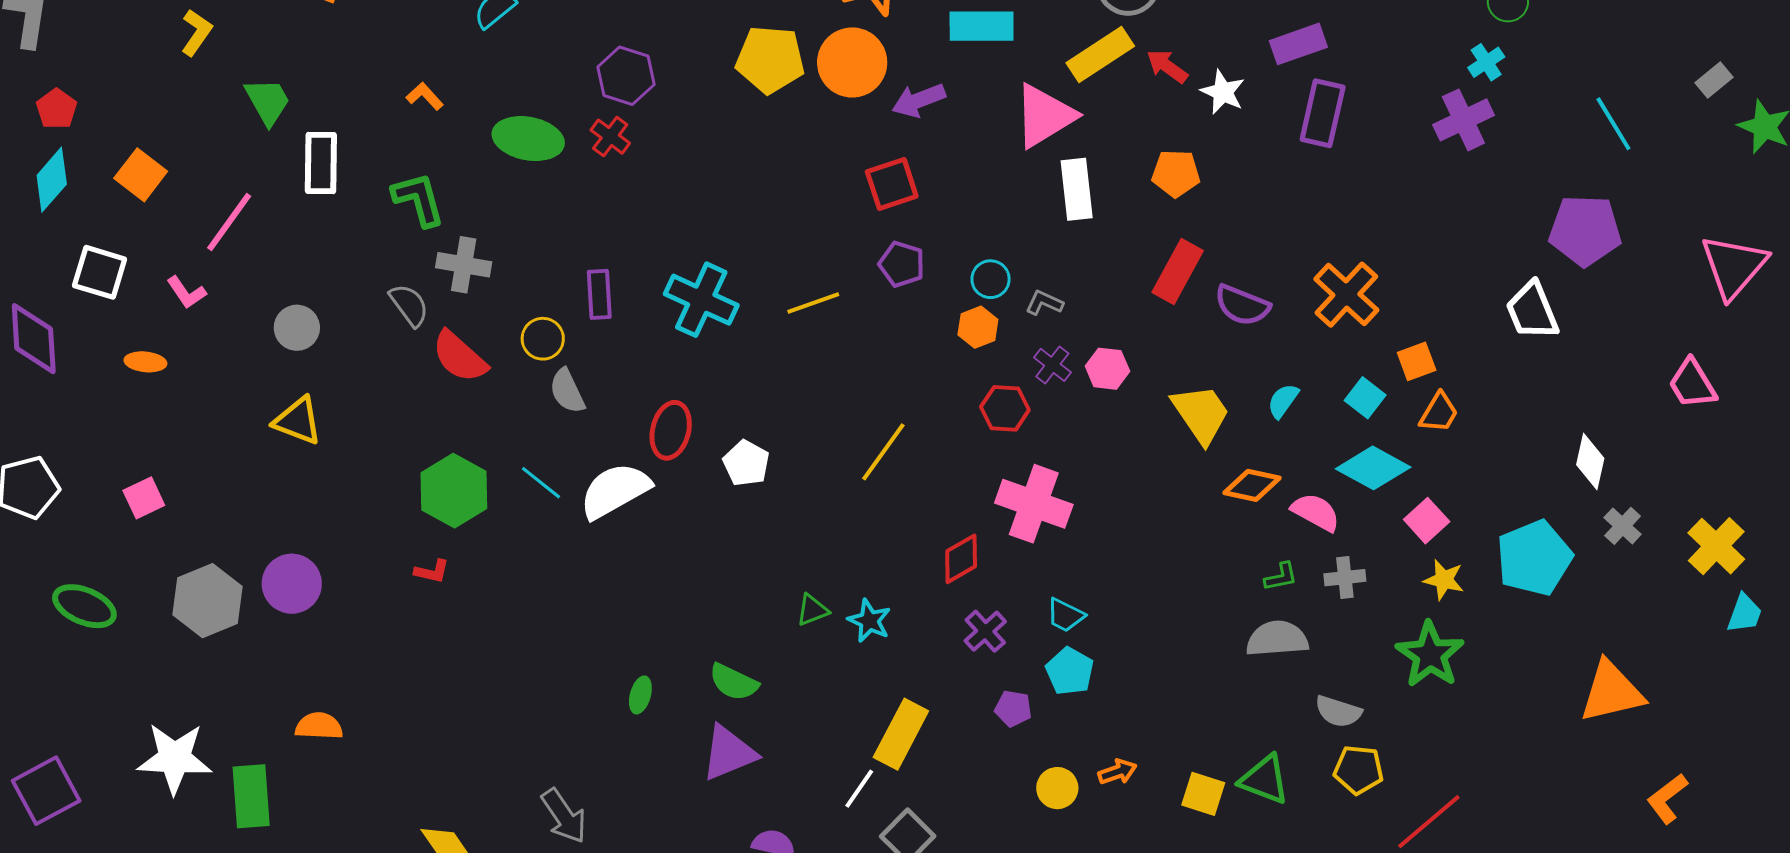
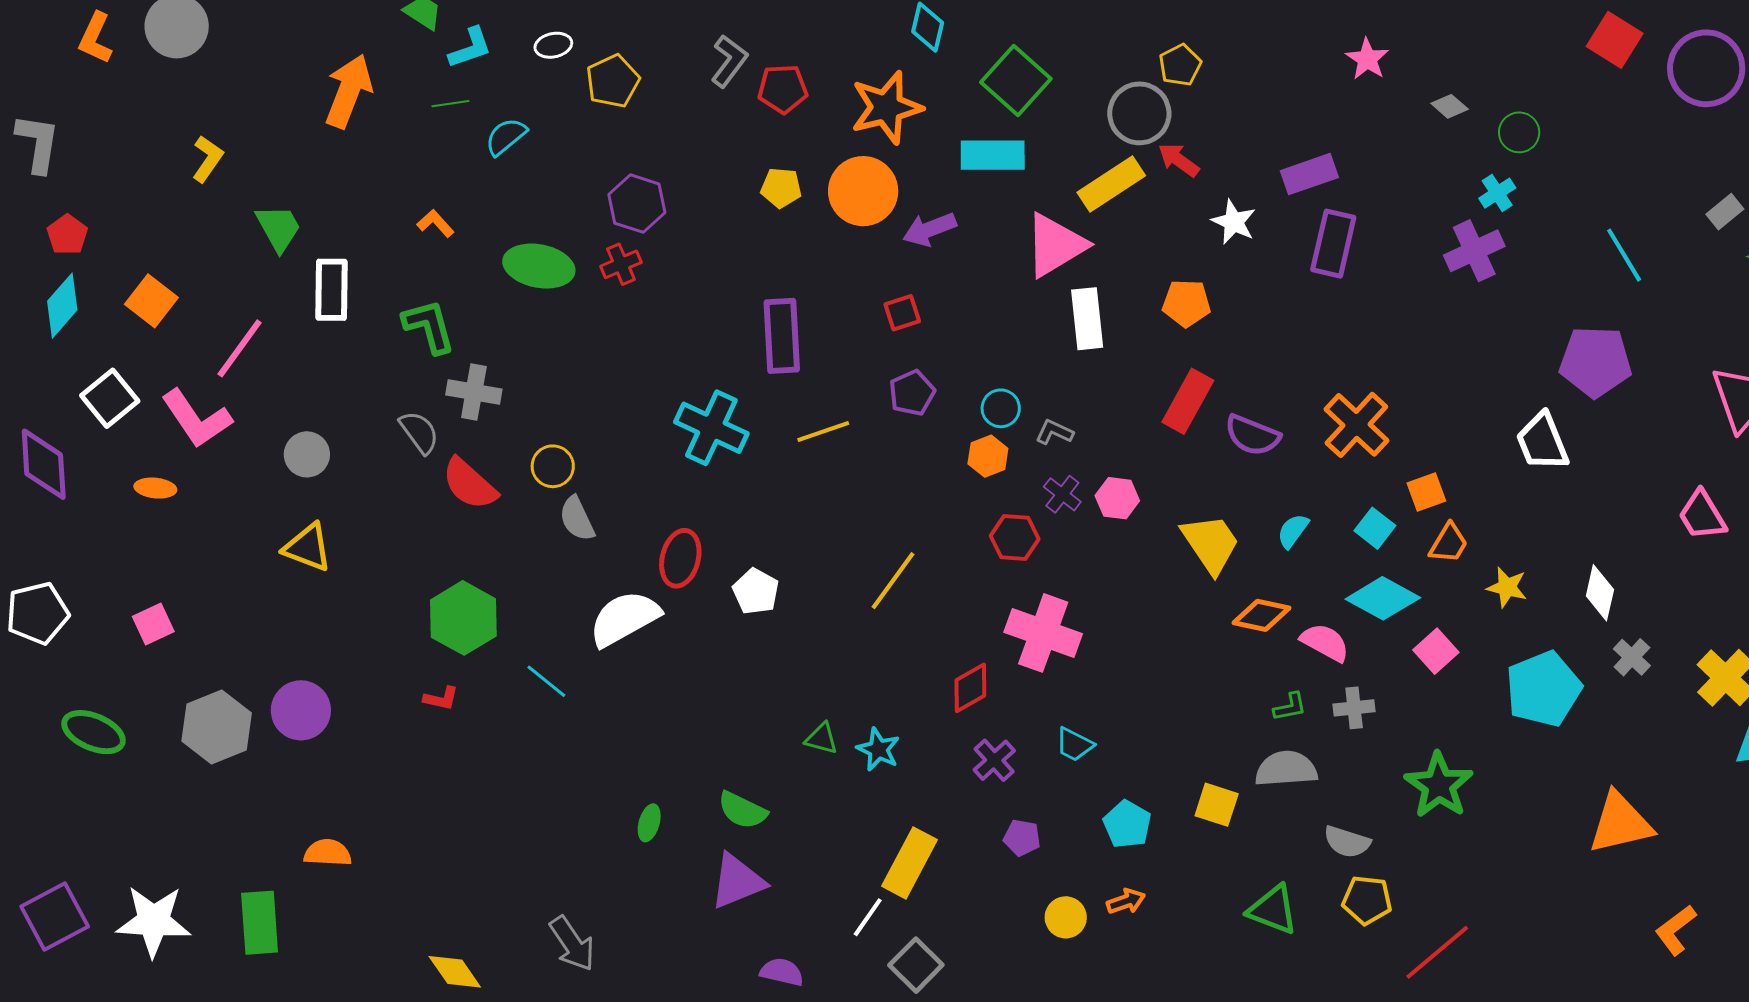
yellow pentagon: (770, 59) -> (781, 188), size x0.6
red arrow: (1167, 66) -> (1179, 160), moved
red cross: (610, 137) -> (621, 264), turned 30
red square: (892, 184) -> (902, 313), size x0.7
purple pentagon: (902, 264) -> (912, 393), turned 30
white square: (100, 272) -> (110, 398), turned 34
pink L-shape: (186, 292) -> (196, 419), size x1.8
purple rectangle: (599, 294) -> (782, 336), moved, size x1.5
cyan line: (541, 483) -> (546, 681), moved
yellow star: (1444, 580) -> (1507, 587), moved
green triangle: (812, 610) -> (822, 739), turned 36
cyan pentagon: (1070, 671) -> (1127, 824), moved
white star: (175, 758) -> (154, 921), moved
yellow square: (1203, 794) -> (1217, 805), moved

